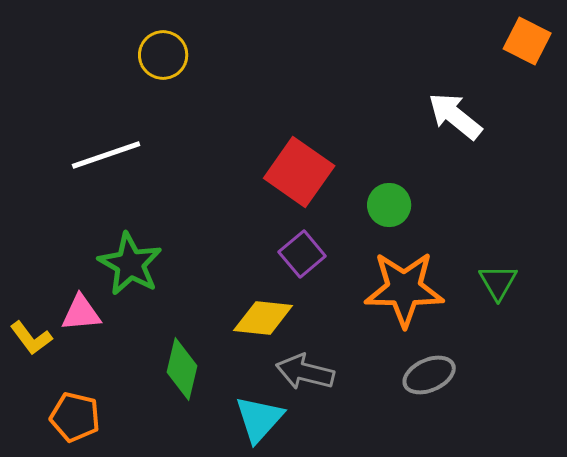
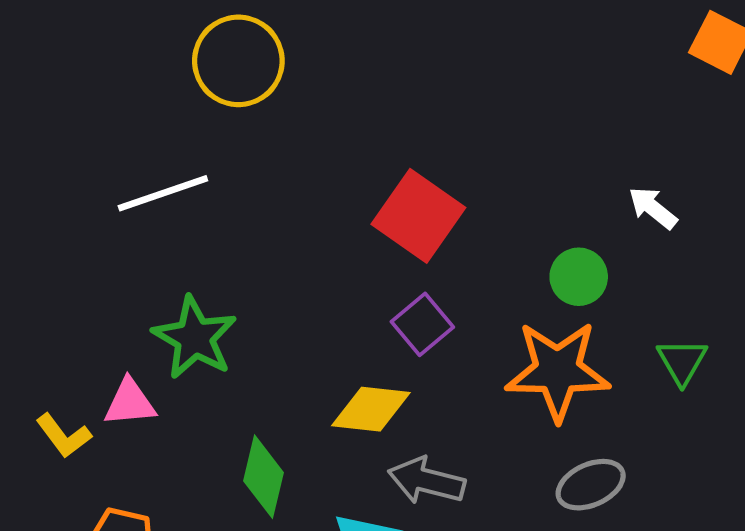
yellow circle: (163, 55) -> (238, 61), size x1.4
white arrow: (455, 116) -> (653, 208), moved, size x0.7
green circle: (389, 205) -> (579, 277), moved

